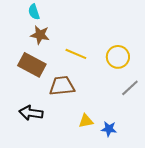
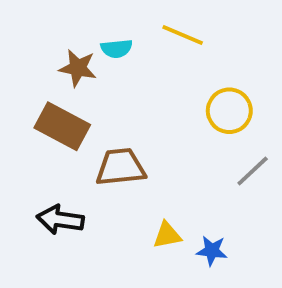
cyan semicircle: (34, 12) -> (117, 49), moved, turned -77
yellow line: (76, 54) -> (183, 35), moved

